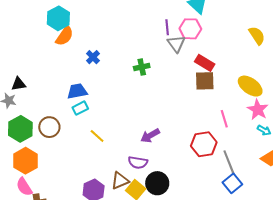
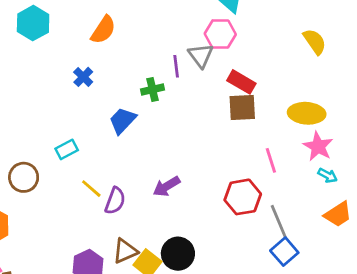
purple line: (167, 27) -> (176, 66), moved
orange semicircle: (65, 36) -> (103, 30), moved
yellow ellipse: (250, 86) -> (307, 113), turned -30
blue trapezoid: (77, 91) -> (122, 121), moved, turned -35
purple semicircle: (138, 162) -> (115, 201), moved, turned -78

